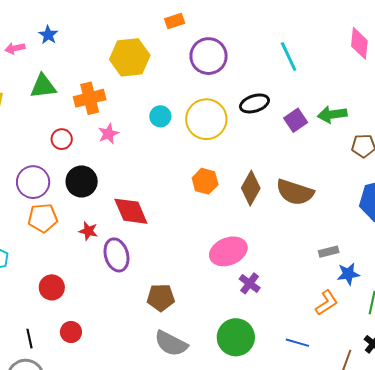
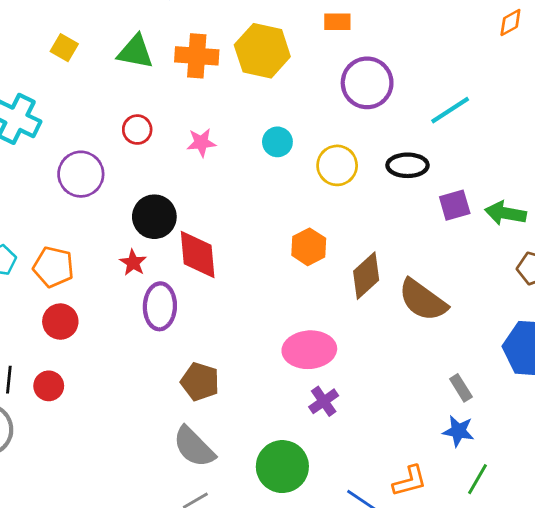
cyan line: (289, 57) -> (450, 110), moved, turned 64
orange cross: (90, 98) -> (197, 56), moved
yellow circle: (206, 119) -> (337, 165), size x0.7
black circle: (82, 181) -> (154, 217), moved
orange pentagon: (43, 218) -> (53, 267), moved
gray rectangle: (329, 252) -> (461, 388), moved, turned 54
orange L-shape: (327, 303) -> (410, 481), moved
red circle: (71, 332) -> (49, 386), moved

